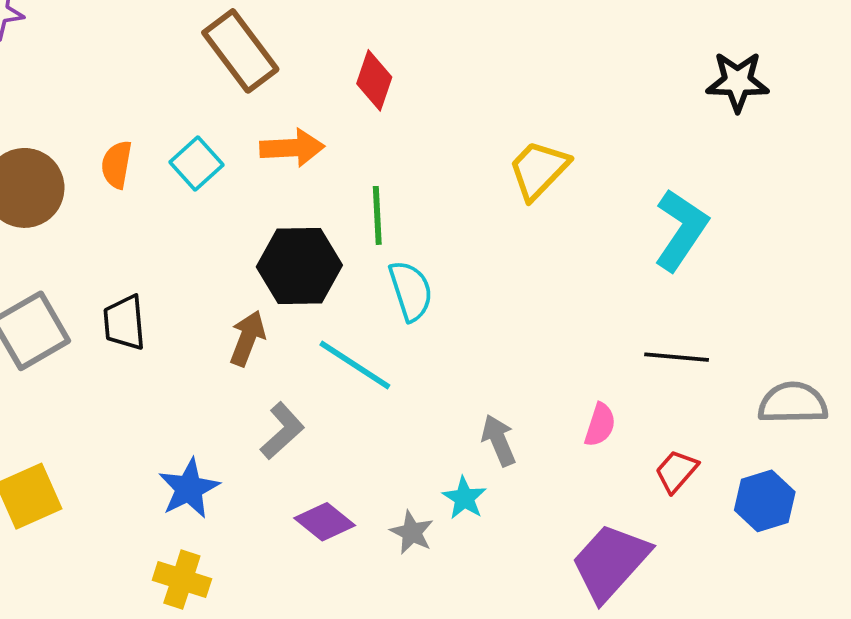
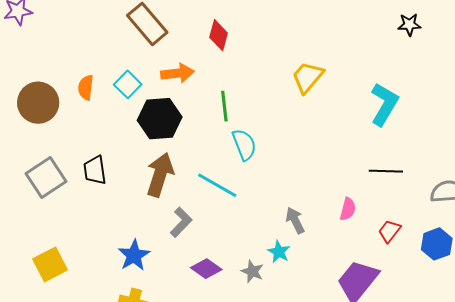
black star: (738, 82) -> (409, 25), size x0.7
black hexagon: (299, 266) -> (160, 119), moved
brown arrow: (247, 338) -> (160, 175), size x1.5

